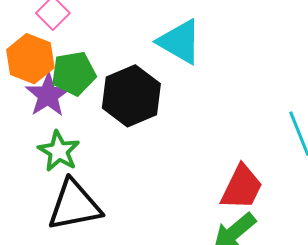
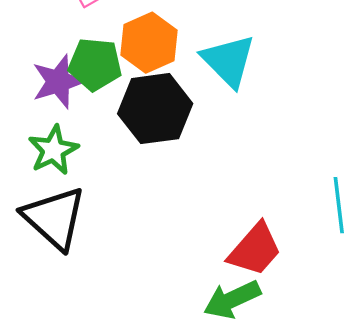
orange hexagon: (30, 59) -> (149, 43), moved
black triangle: (74, 205) -> (54, 218), turned 38

